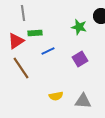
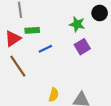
purple square: (80, 59) -> (82, 47), moved
yellow semicircle: (56, 96) -> (54, 95), turned -64

